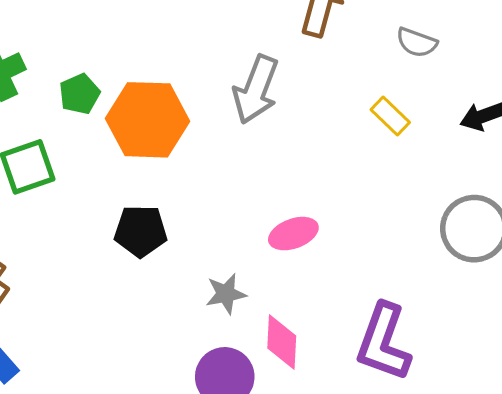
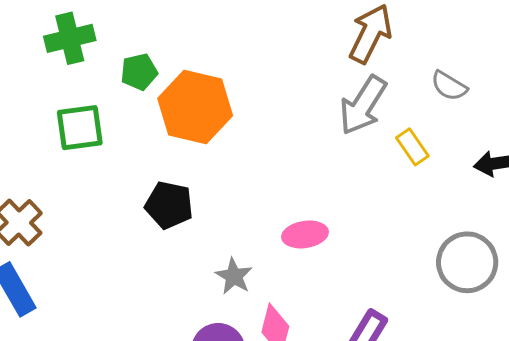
gray arrow: (256, 89) -> (363, 105), moved
gray star: (226, 294) -> (234, 276), turned 30

